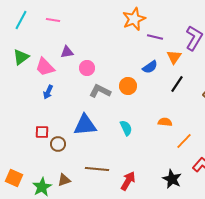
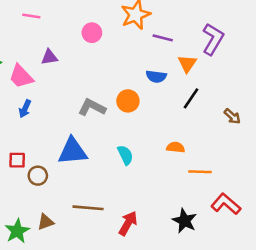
blue semicircle: (150, 67) -> (156, 76), turned 42
pink circle: (87, 68) -> (92, 33), moved
orange line: (184, 141) -> (200, 172), turned 48

